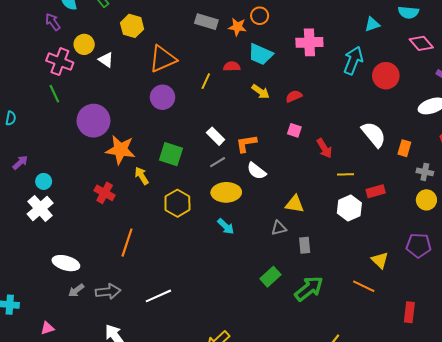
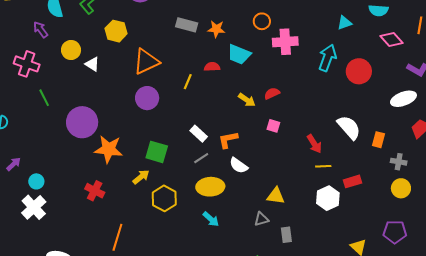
orange circle: (260, 16) -> (262, 21), moved
pink cross: (60, 62) -> (27, 64), moved
yellow arrow: (261, 92) -> (247, 100), moved
red arrow: (324, 148) -> (314, 144), moved
yellow arrow: (142, 176) -> (141, 177), moved, turned 84

